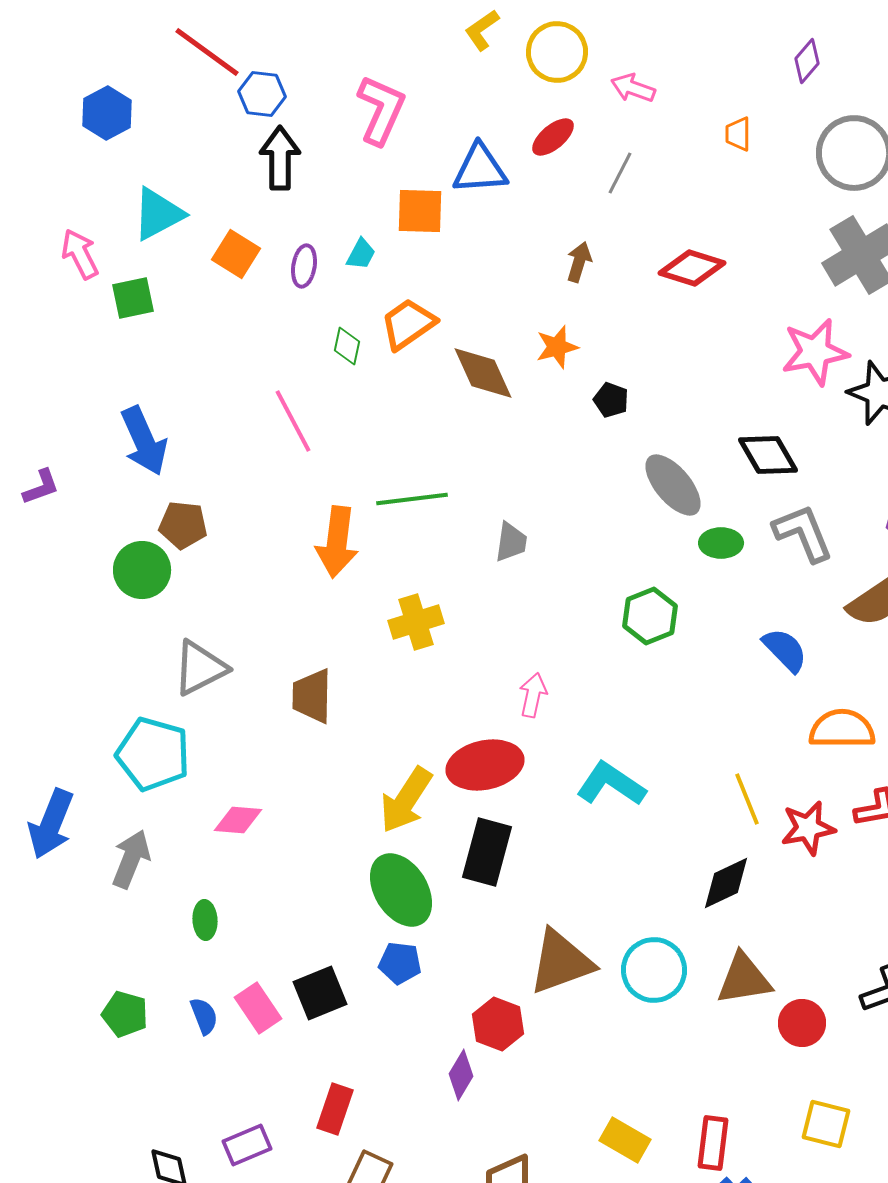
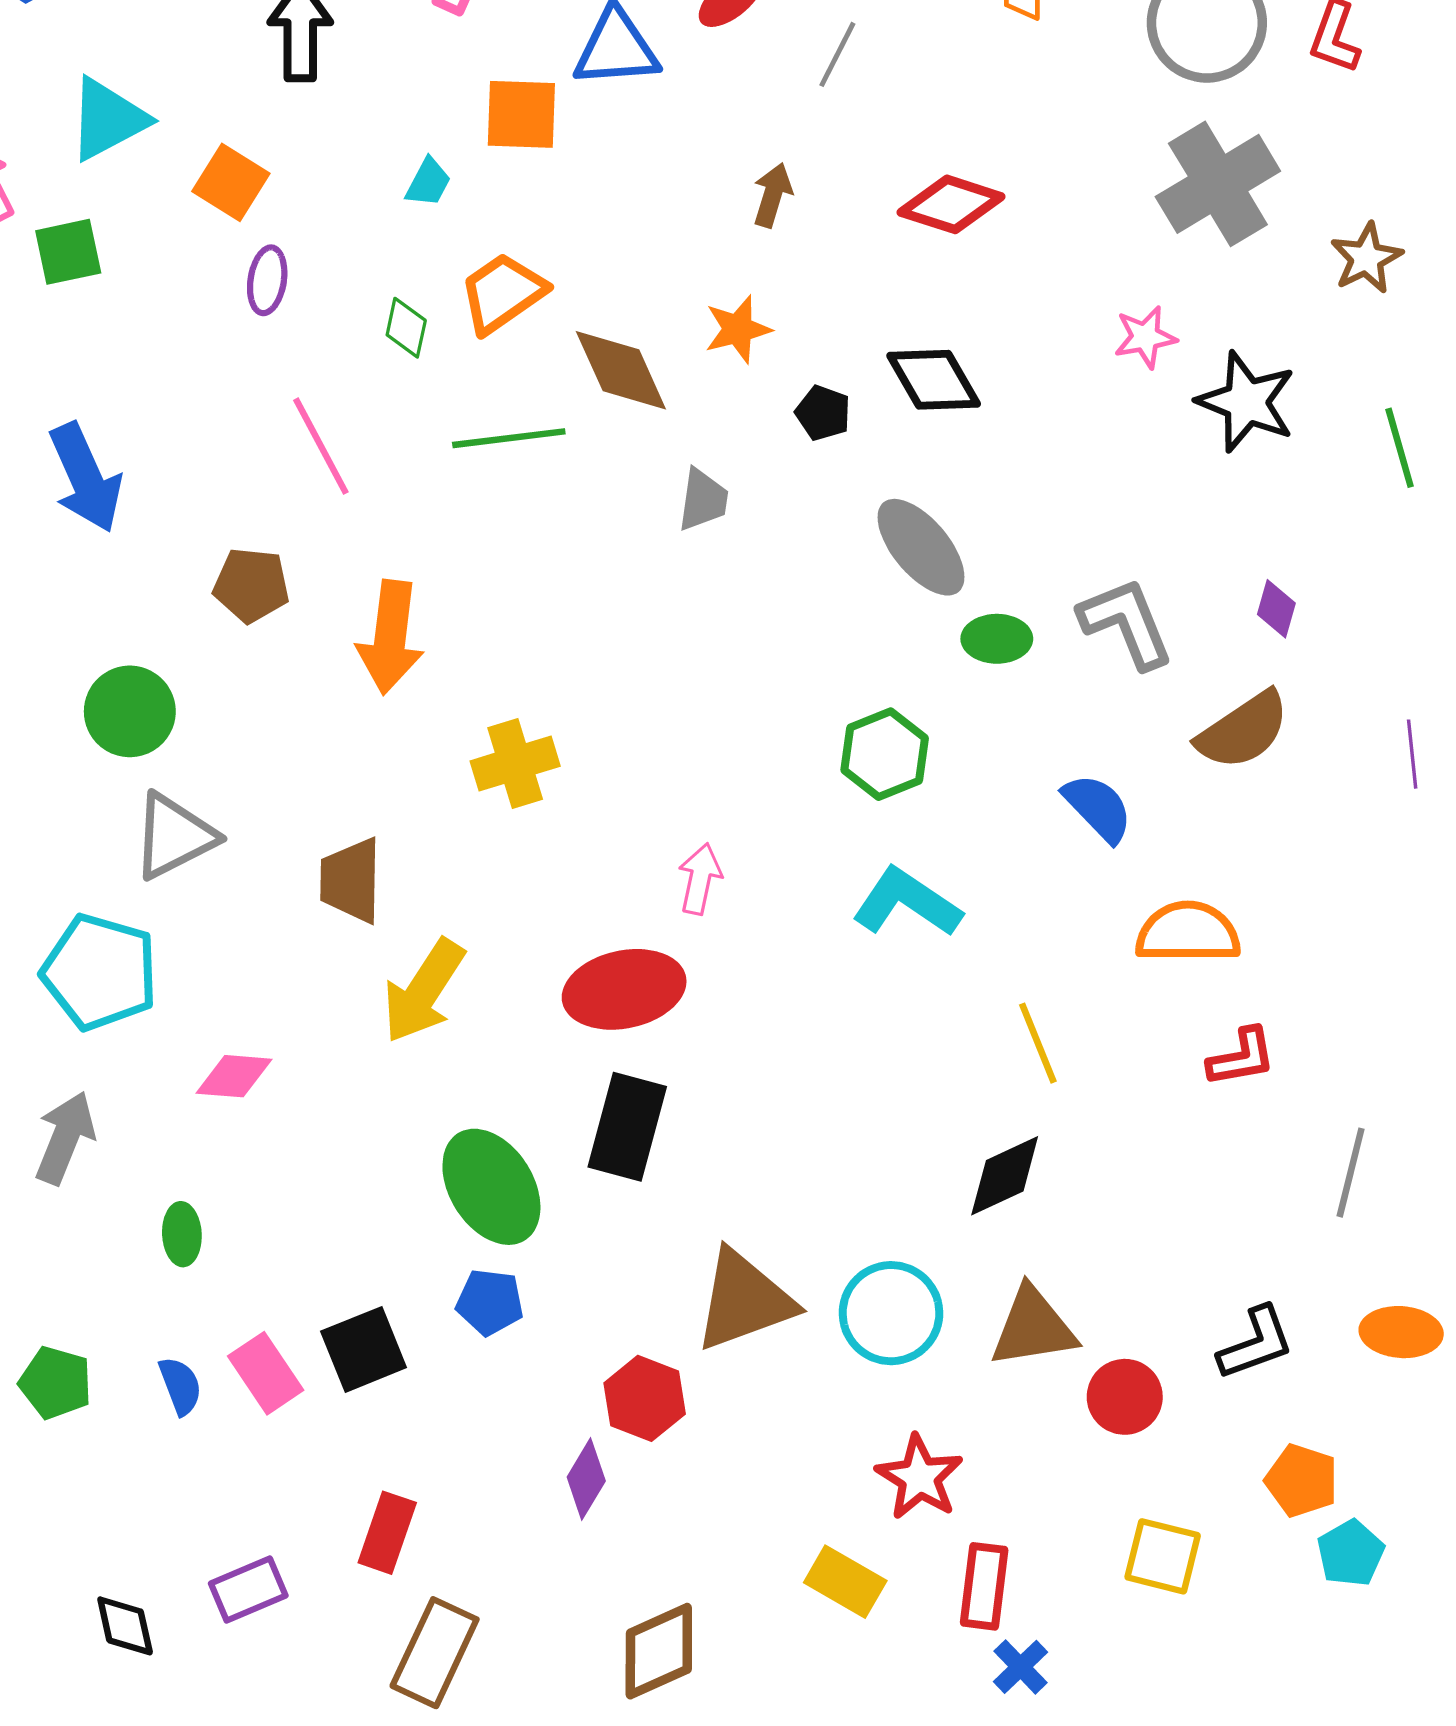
purple ellipse: (304, 266) -> (267, 280), moved
pink star: (815, 352) -> (1145, 337), size x0.6
black diamond: (768, 455) -> (934, 380), moved
green line: (412, 499) -> (509, 438), moved
brown pentagon: (183, 525) -> (251, 585), moved
gray trapezoid: (511, 542) -> (703, 500), moved
green circle: (142, 570) -> (130, 711), moved
cyan L-shape: (611, 784) -> (907, 903), moved
yellow arrow: (406, 800) -> (424, 991), moved
red star: (808, 828) -> (919, 1477), moved, turned -30

